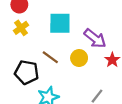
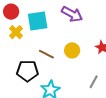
cyan square: (60, 23) -> (38, 21), moved
purple arrow: (95, 38) -> (72, 14), moved

